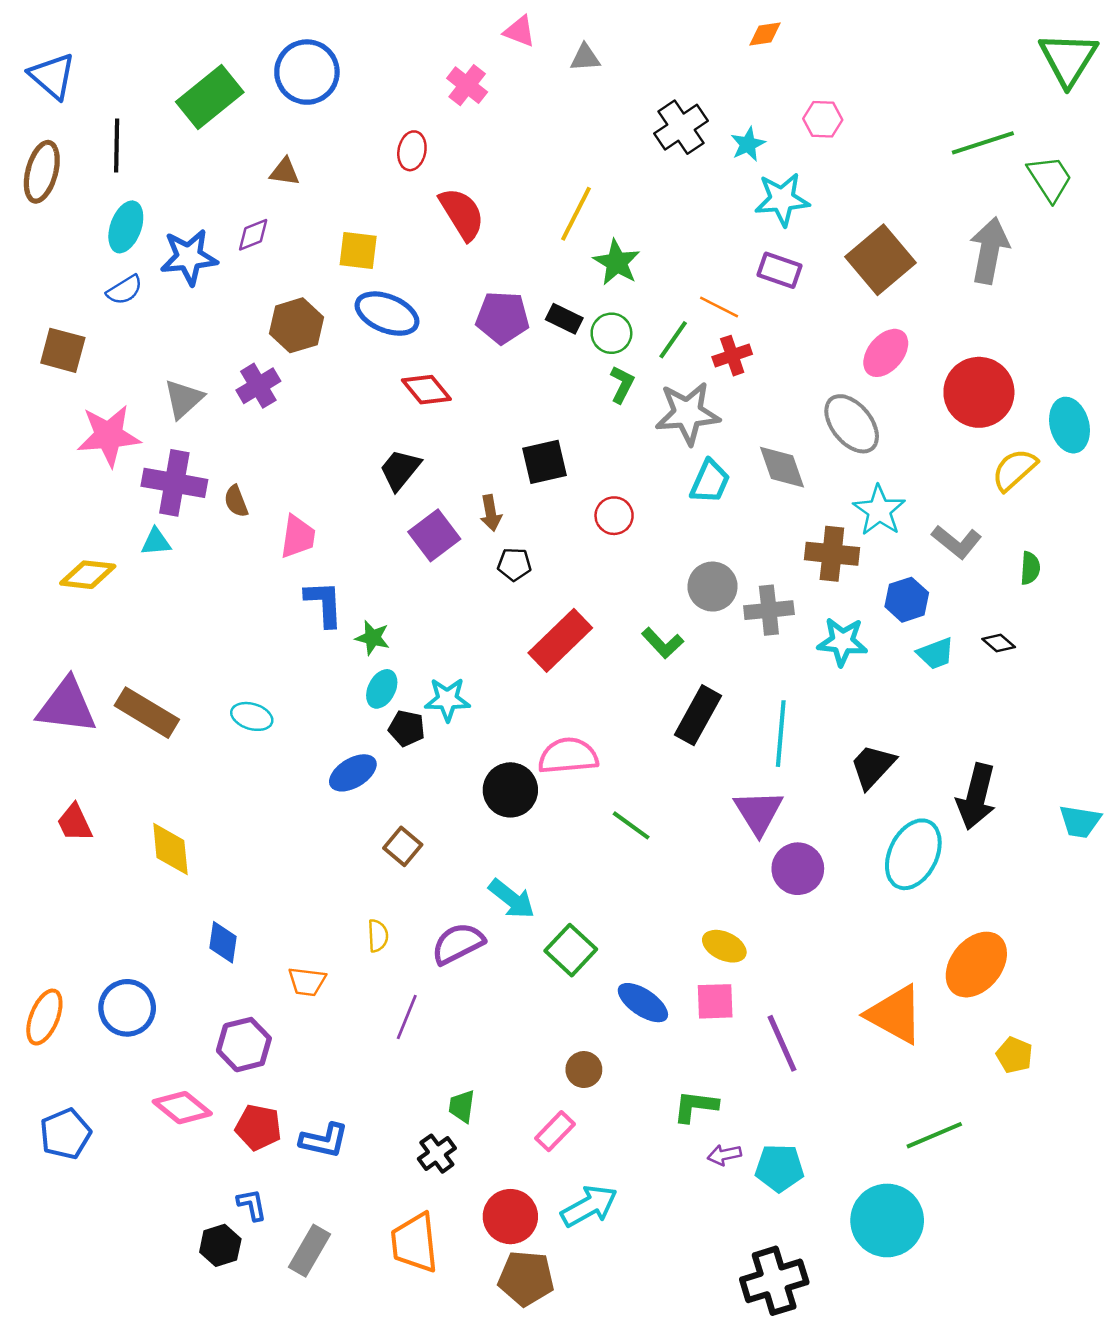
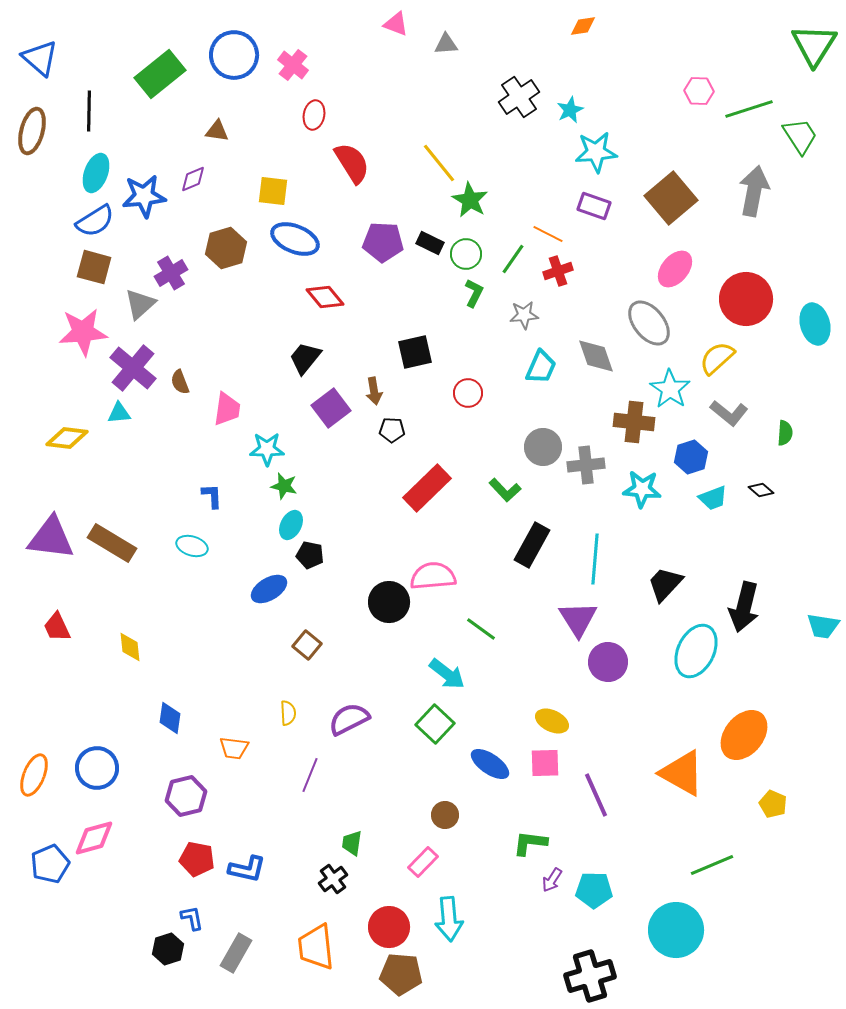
pink cross: (467, 85) -> (293, 65), moved
pink hexagon: (823, 119) -> (699, 91), moved
yellow line: (576, 214) -> (439, 163), turned -66
blue semicircle: (124, 290) -> (95, 221), size x1.4
brown square: (63, 350) -> (94, 267), moved
purple cross: (258, 386) -> (171, 273), moved
gray star: (688, 413) -> (524, 315), size x0.6
yellow semicircle: (1014, 470) -> (717, 358), moved
purple cross: (174, 483) -> (133, 368), turned 30
blue L-shape: (324, 604) -> (212, 496), moved, size x0.7
cyan star: (447, 699) -> (267, 449), moved
yellow diamond: (170, 849) -> (130, 647), size x0.7
cyan arrow: (512, 899) -> (447, 674), moved
pink diamond: (182, 1108) -> (94, 838), moved, turned -54
purple arrow: (724, 1155) -> (552, 880), turned -45
cyan arrow: (589, 1206) -> (449, 919), turned 114

